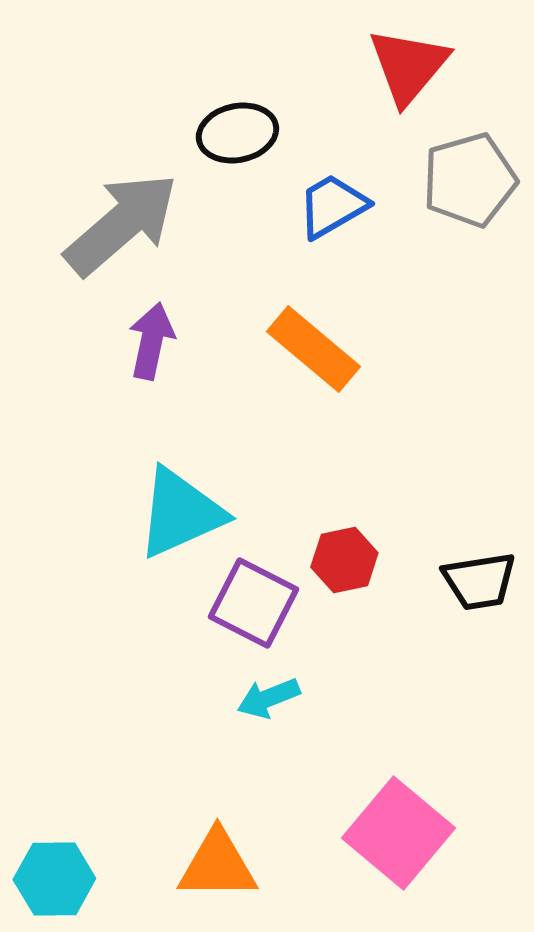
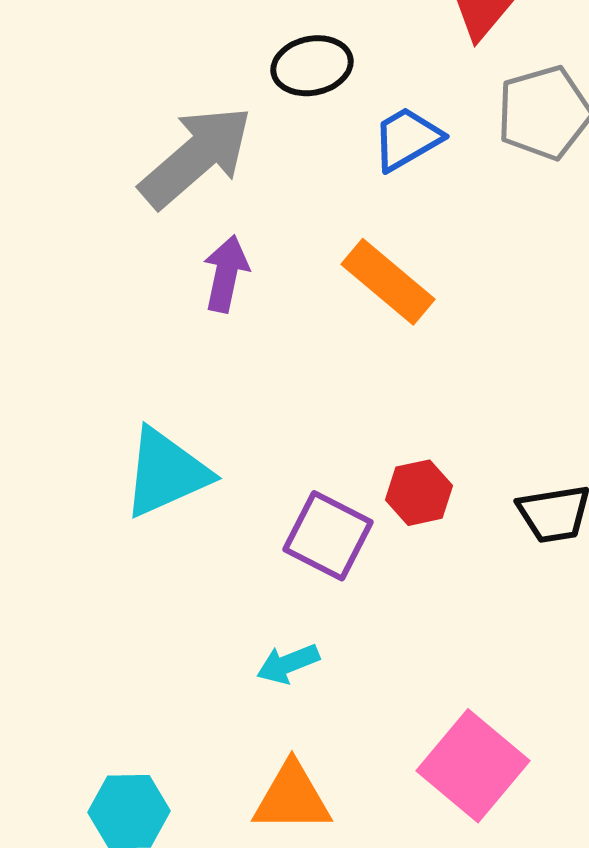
cyan triangle: (180, 513) -> (166, 473), moved
cyan arrow: (268, 698) -> (288, 664), moved

